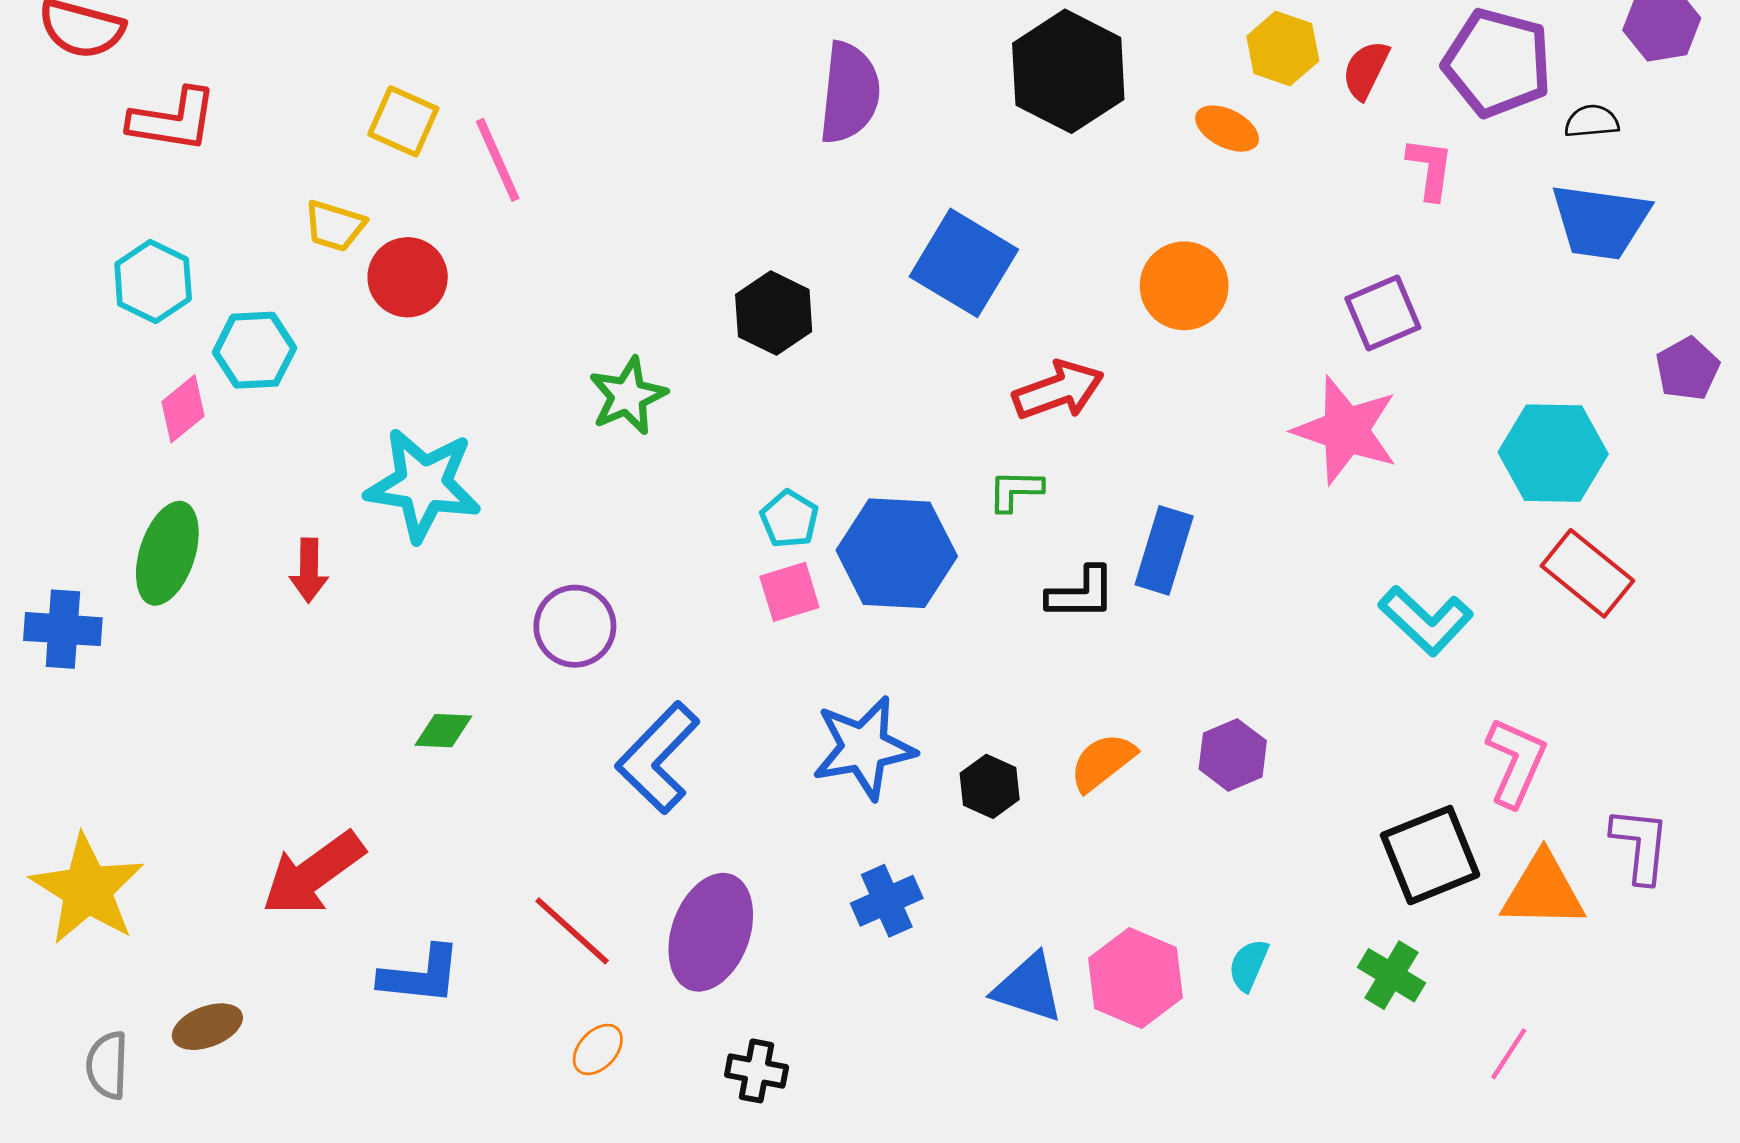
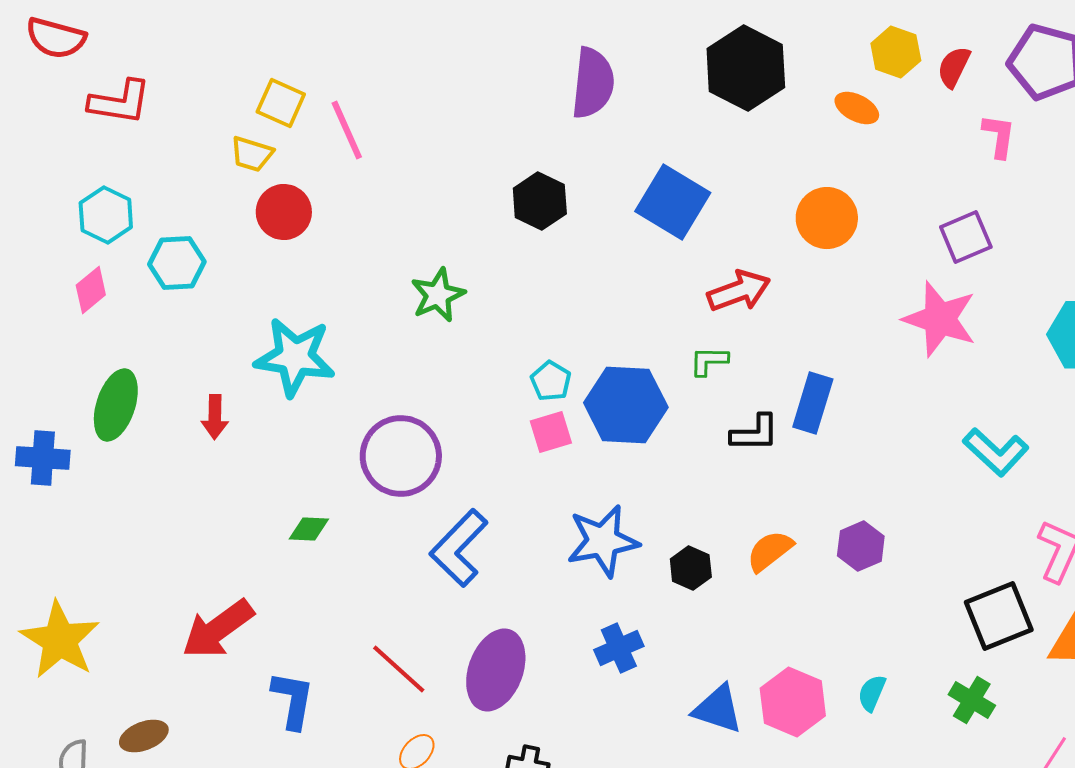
yellow trapezoid: (335, 226) -> (252, 154), moved
black hexagon: (774, 313) -> (540, 201), moved
pink diamond: (183, 409) -> (91, 290), moved
purple circle: (575, 626) -> (401, 456), size x1.4
blue L-shape: (420, 975) -> (293, 700), turned -86

